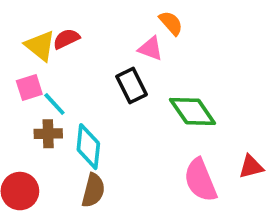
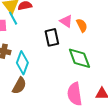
orange semicircle: (171, 23) -> (82, 25), moved
cyan line: (54, 104) -> (13, 18), moved

